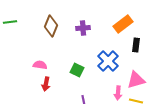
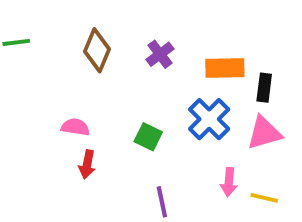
orange rectangle: (123, 24) -> (225, 68), moved, turned 36
purple cross: (83, 28) -> (160, 54), turned -32
pink triangle: (136, 80) -> (264, 133), moved

